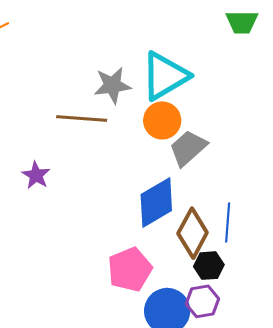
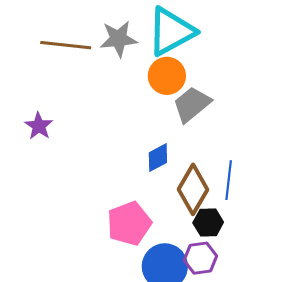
brown line: (82, 118) -> (66, 45), moved
blue diamond: (156, 202) -> (158, 158), size x0.6

